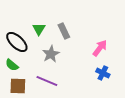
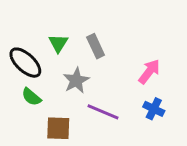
green semicircle: (12, 65) -> (31, 97), moved
purple line: (47, 81) -> (103, 112), moved
brown square: (18, 86) -> (58, 128), moved

